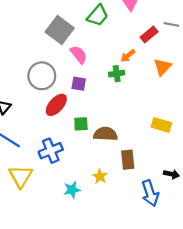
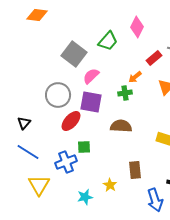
pink semicircle: (79, 55) -> (91, 76), turned -96
purple square: (79, 84) -> (91, 102), size x1.6
green square: (81, 124) -> (84, 147), moved
brown semicircle: (105, 134) -> (121, 126), moved

